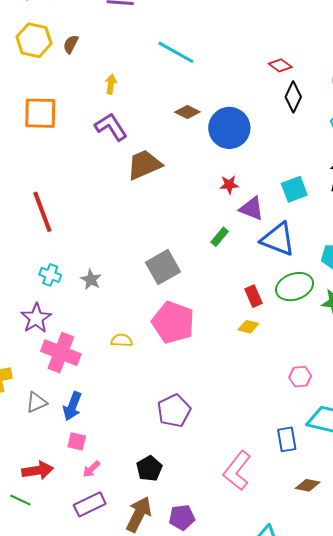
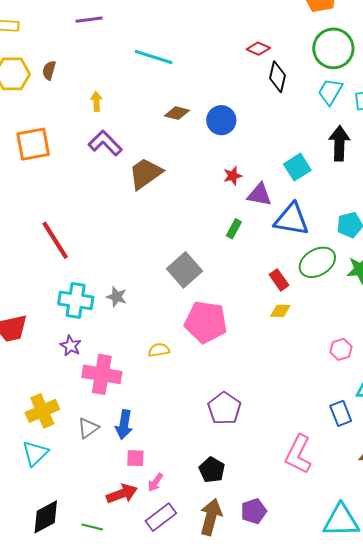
blue circle: (229, 128) -> (221, 120), size x0.7
cyan cross: (50, 275) -> (76, 300), size x1.6
purple star: (36, 318) -> (71, 346), size x0.7
red arrow: (37, 470) -> (122, 494), moved

